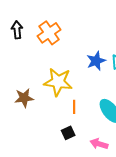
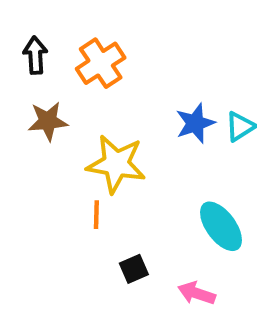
brown star: (24, 98) -> (48, 121), moved
orange line: (74, 107) -> (96, 215), moved

